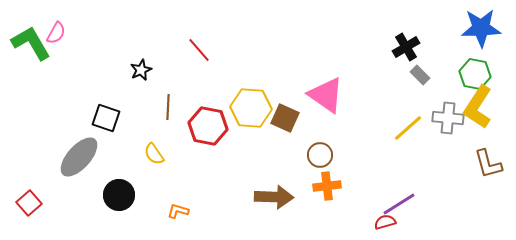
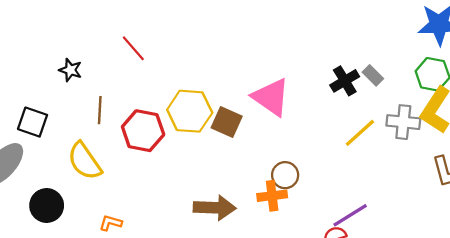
black cross: (406, 47) -> (345, 81), moved
black star: (141, 70) -> (70, 70), turned -30
yellow semicircle: (154, 154) -> (85, 161), size x1.6
brown circle: (320, 155) -> (285, 175), moved

